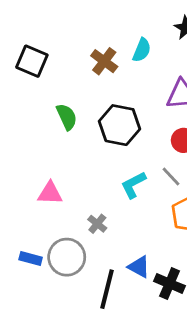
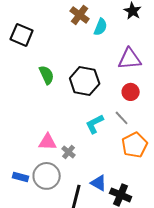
brown cross: (104, 61) -> (80, 15), moved
pink triangle: (50, 193) -> (48, 142), moved

